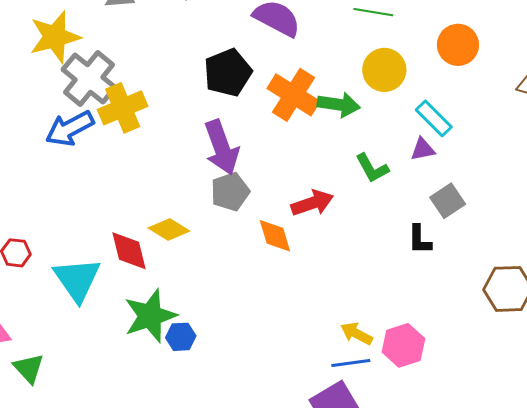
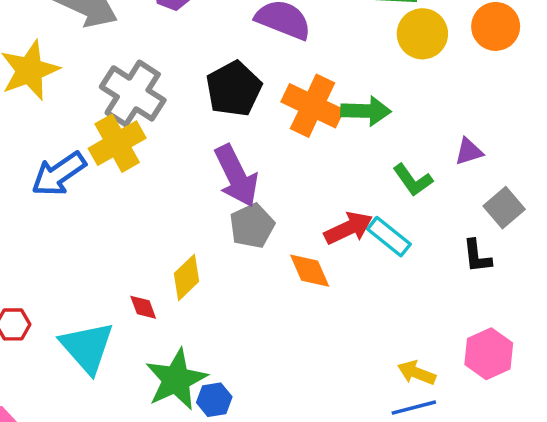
yellow circle: (384, 70) -> (422, 34), moved
gray cross: (89, 78) -> (133, 93), moved
cyan rectangle: (434, 118) -> (389, 237), moved
yellow diamond: (169, 230) -> (186, 277), turned -69
red diamond: (129, 251) -> (143, 307), size x0.6
pink hexagon: (403, 345) -> (489, 354), moved

